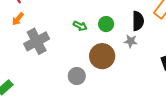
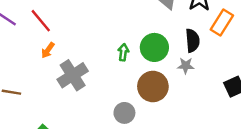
green circle: (106, 24) -> (154, 47), size x1.5
green arrow: (80, 26) -> (123, 52), turned -104

